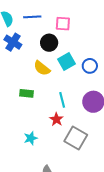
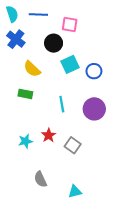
yellow semicircle: (42, 68) -> (32, 69), moved
red star: (56, 119) -> (49, 135), moved
gray square: (76, 138) -> (73, 145), size x0.7

